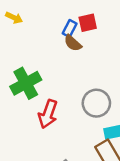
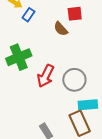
blue rectangle: (70, 29) -> (29, 15), moved
red arrow: (48, 114) -> (46, 76), moved

